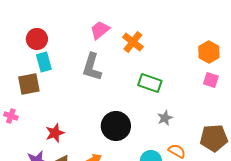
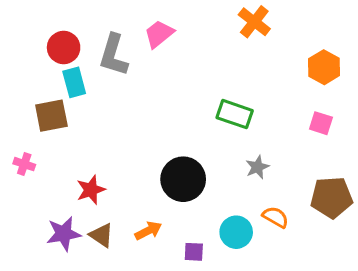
orange cross: (133, 42) -> (254, 22), moved
gray L-shape: (92, 67) -> (114, 55), moved
pink square: (211, 80) -> (321, 123), moved

